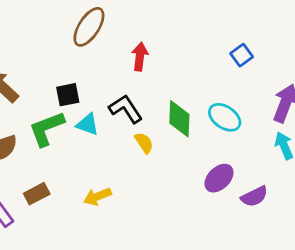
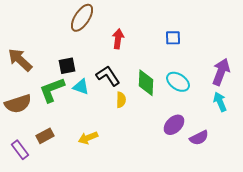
blue square: (242, 55) -> (173, 38), moved, turned 35
yellow semicircle: (144, 143) -> (121, 100), turned 35

